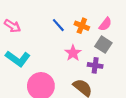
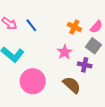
blue line: (58, 25) -> (31, 25), moved

